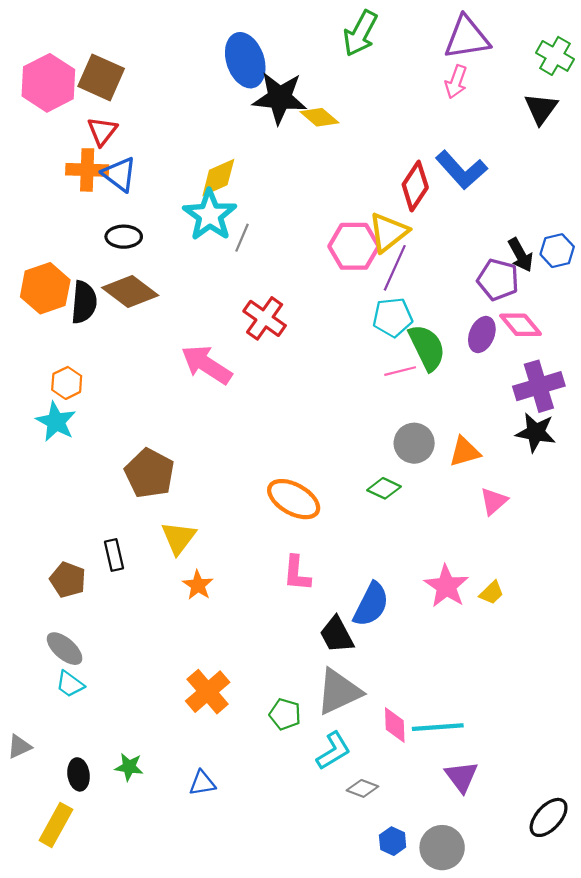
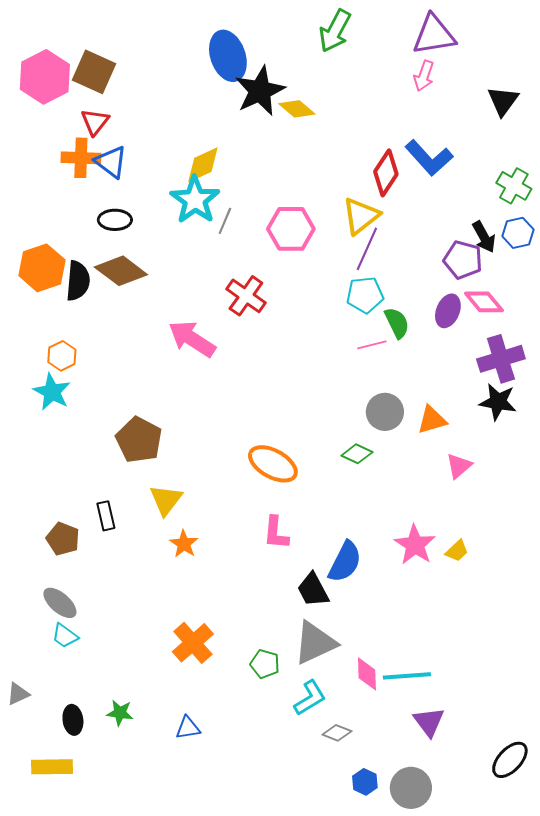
green cross: (555, 56) -> (514, 186), moved
black star: (280, 98) -> (260, 91), turned -30
pink hexagon: (354, 246) -> (291, 229), moved
green semicircle: (427, 347) -> (397, 323), size x0.7
yellow rectangle: (56, 825) -> (52, 767), turned 60

